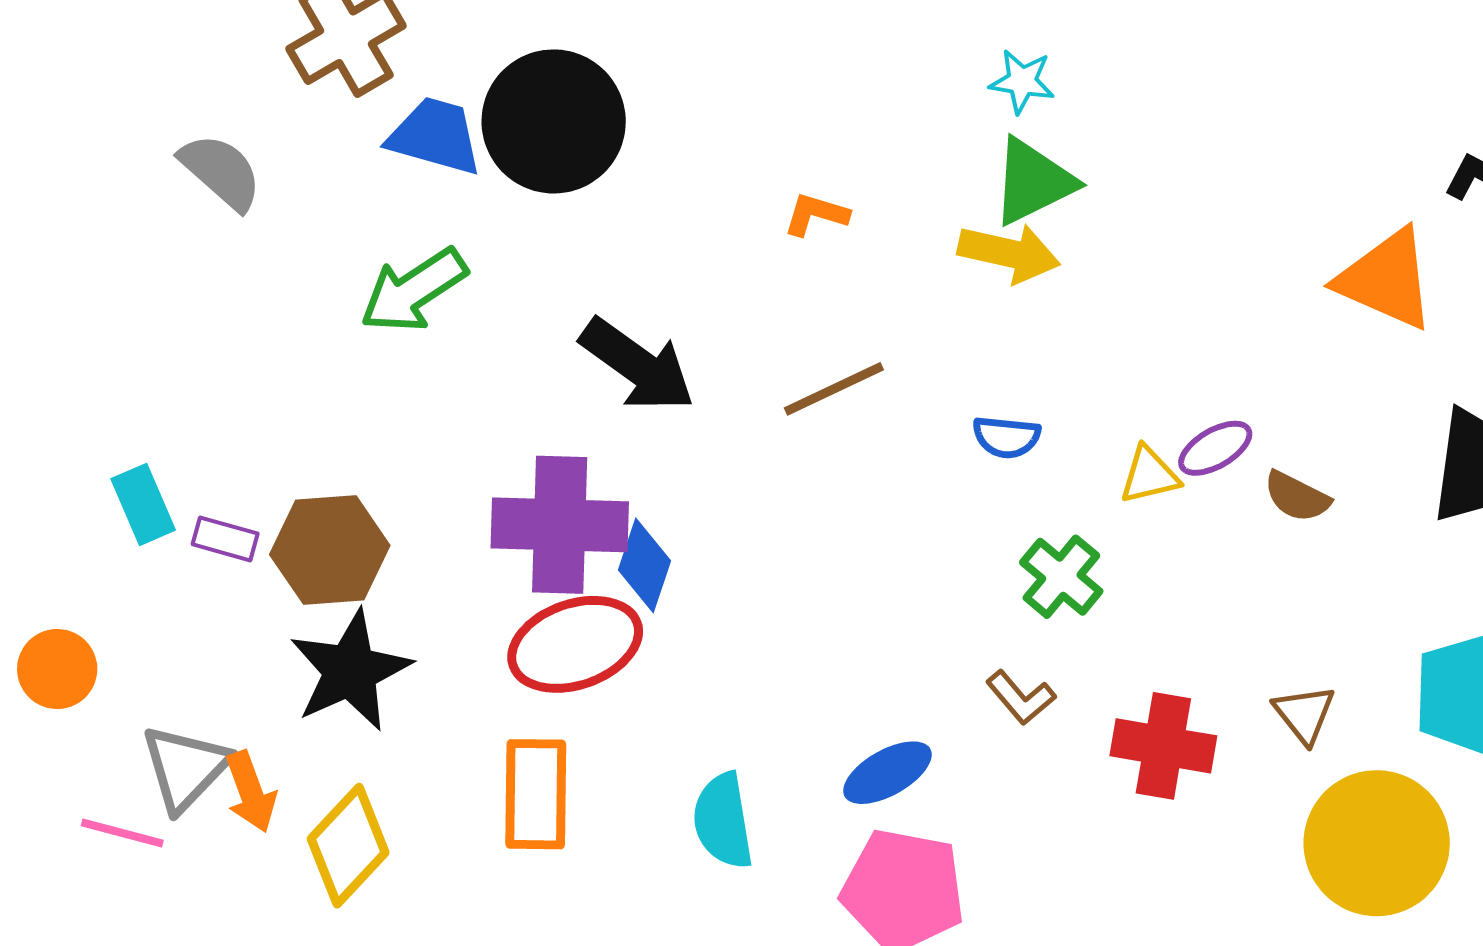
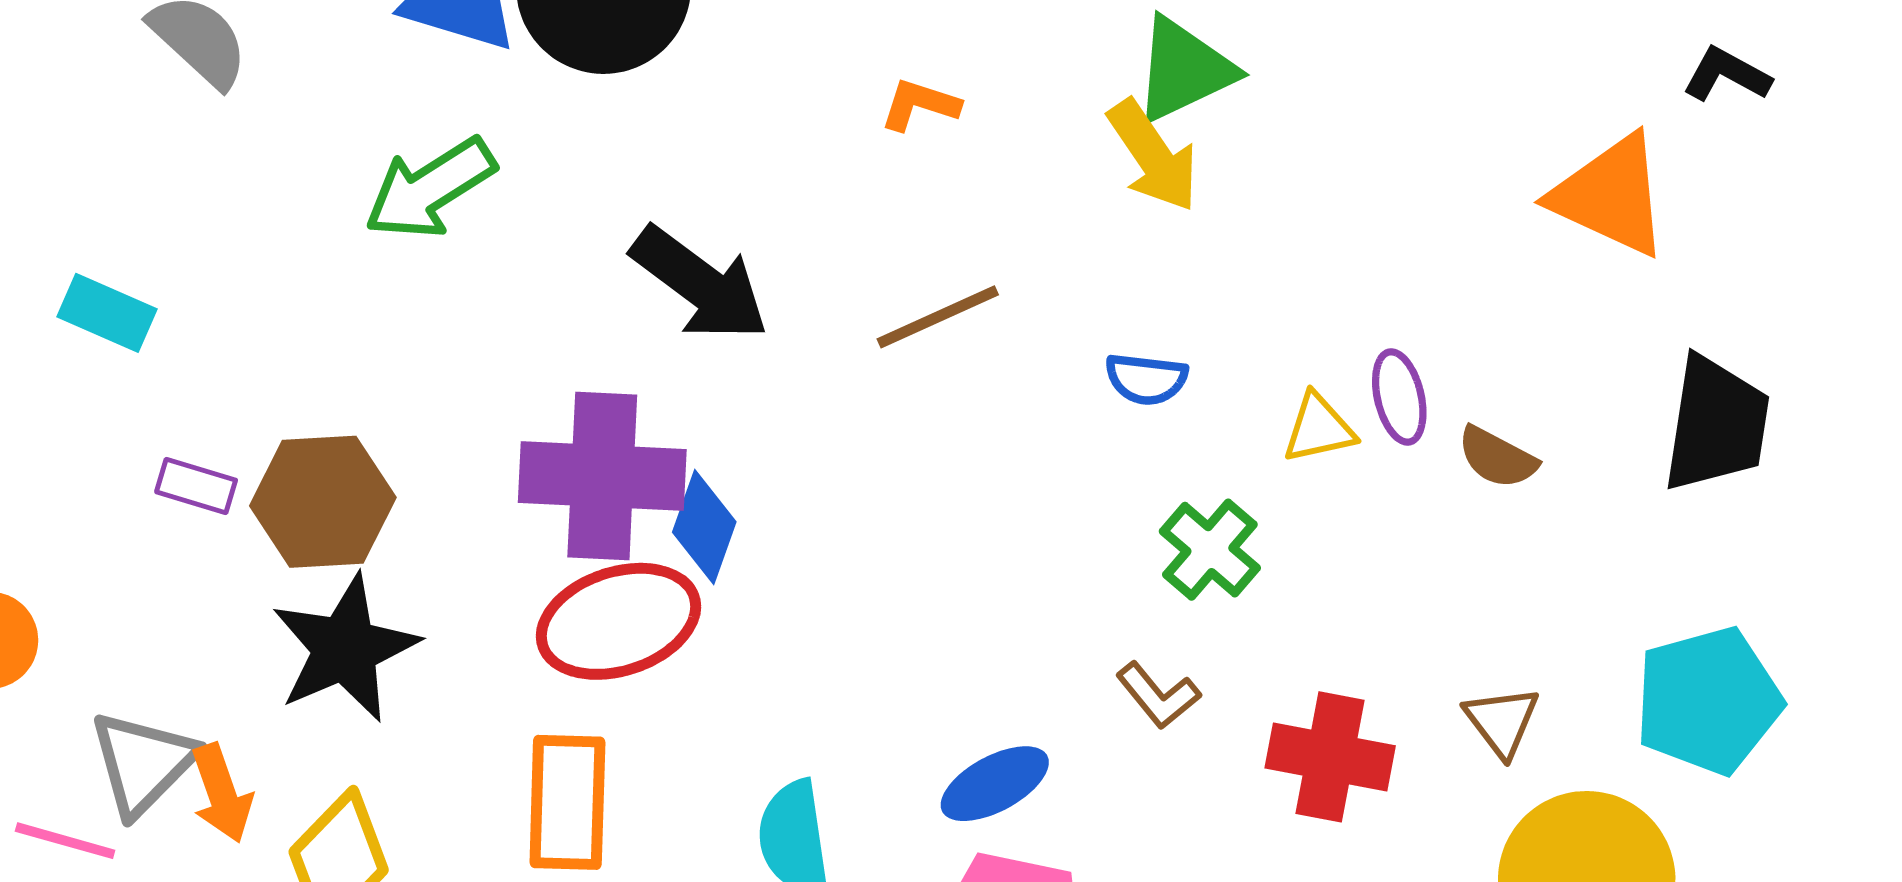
yellow arrow: (1009, 253) -> (1153, 156), turned 42
purple ellipse: (1215, 448) -> (1399, 397), turned -74
cyan rectangle: (143, 504) -> (107, 313), moved, turned -44

